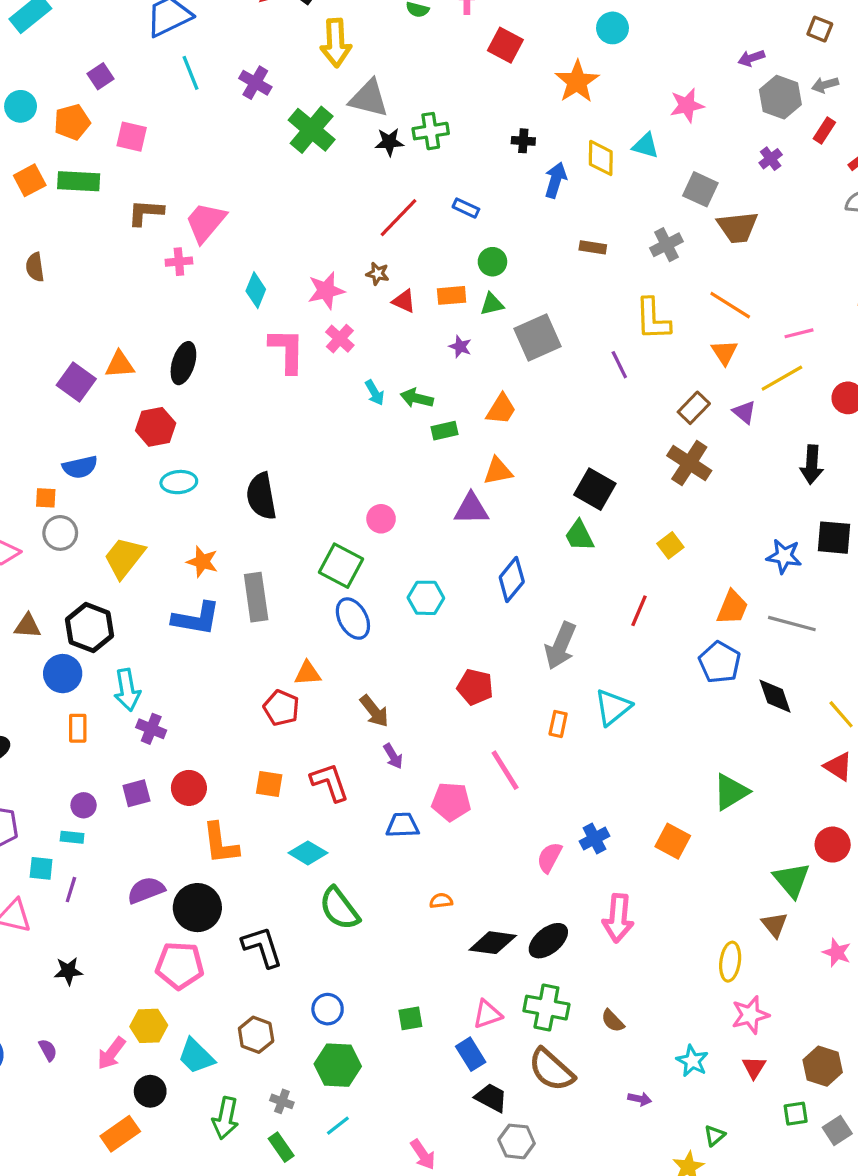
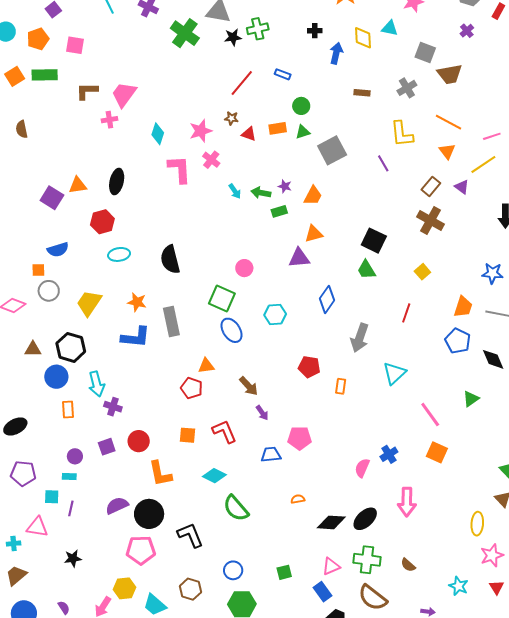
purple star: (460, 347) -> (285, 186), moved
orange rectangle: (558, 724) -> (341, 386), moved
pink line: (505, 770) -> (430, 415), moved
green triangle: (731, 792) -> (471, 399), moved, size x0.7

